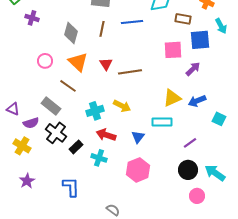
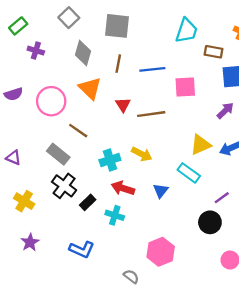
blue line: (132, 22) -> (152, 69), moved
gray diamond: (71, 33) -> (83, 53), moved
pink square: (173, 50) -> (185, 87), moved
pink circle: (45, 61) -> (51, 101), size x1.6
orange triangle: (78, 62) -> (90, 88), moved
cyan rectangle: (162, 122) -> (189, 173), turned 36
purple semicircle: (31, 123) -> (14, 94), moved
pink hexagon: (138, 170) -> (161, 252), moved
black circle: (188, 170) -> (210, 222), moved
blue L-shape: (71, 187) -> (82, 249), turned 115

